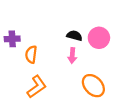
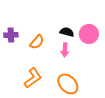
orange semicircle: (31, 54) -> (37, 42), moved, turned -147
orange ellipse: (93, 86) -> (68, 84), moved

